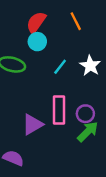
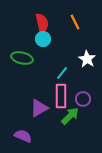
red semicircle: (36, 22) -> (42, 23), turned 132
cyan line: (60, 67) -> (62, 73), moved
green arrow: (88, 132) -> (70, 116), moved

